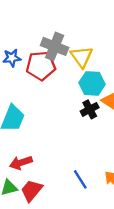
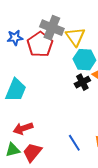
red pentagon: (41, 66) -> (40, 44), turned -30

